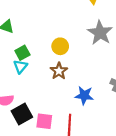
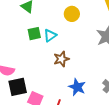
yellow circle: (60, 46) -> (72, 14), moved
cyan triangle: (20, 66) -> (50, 35), moved

